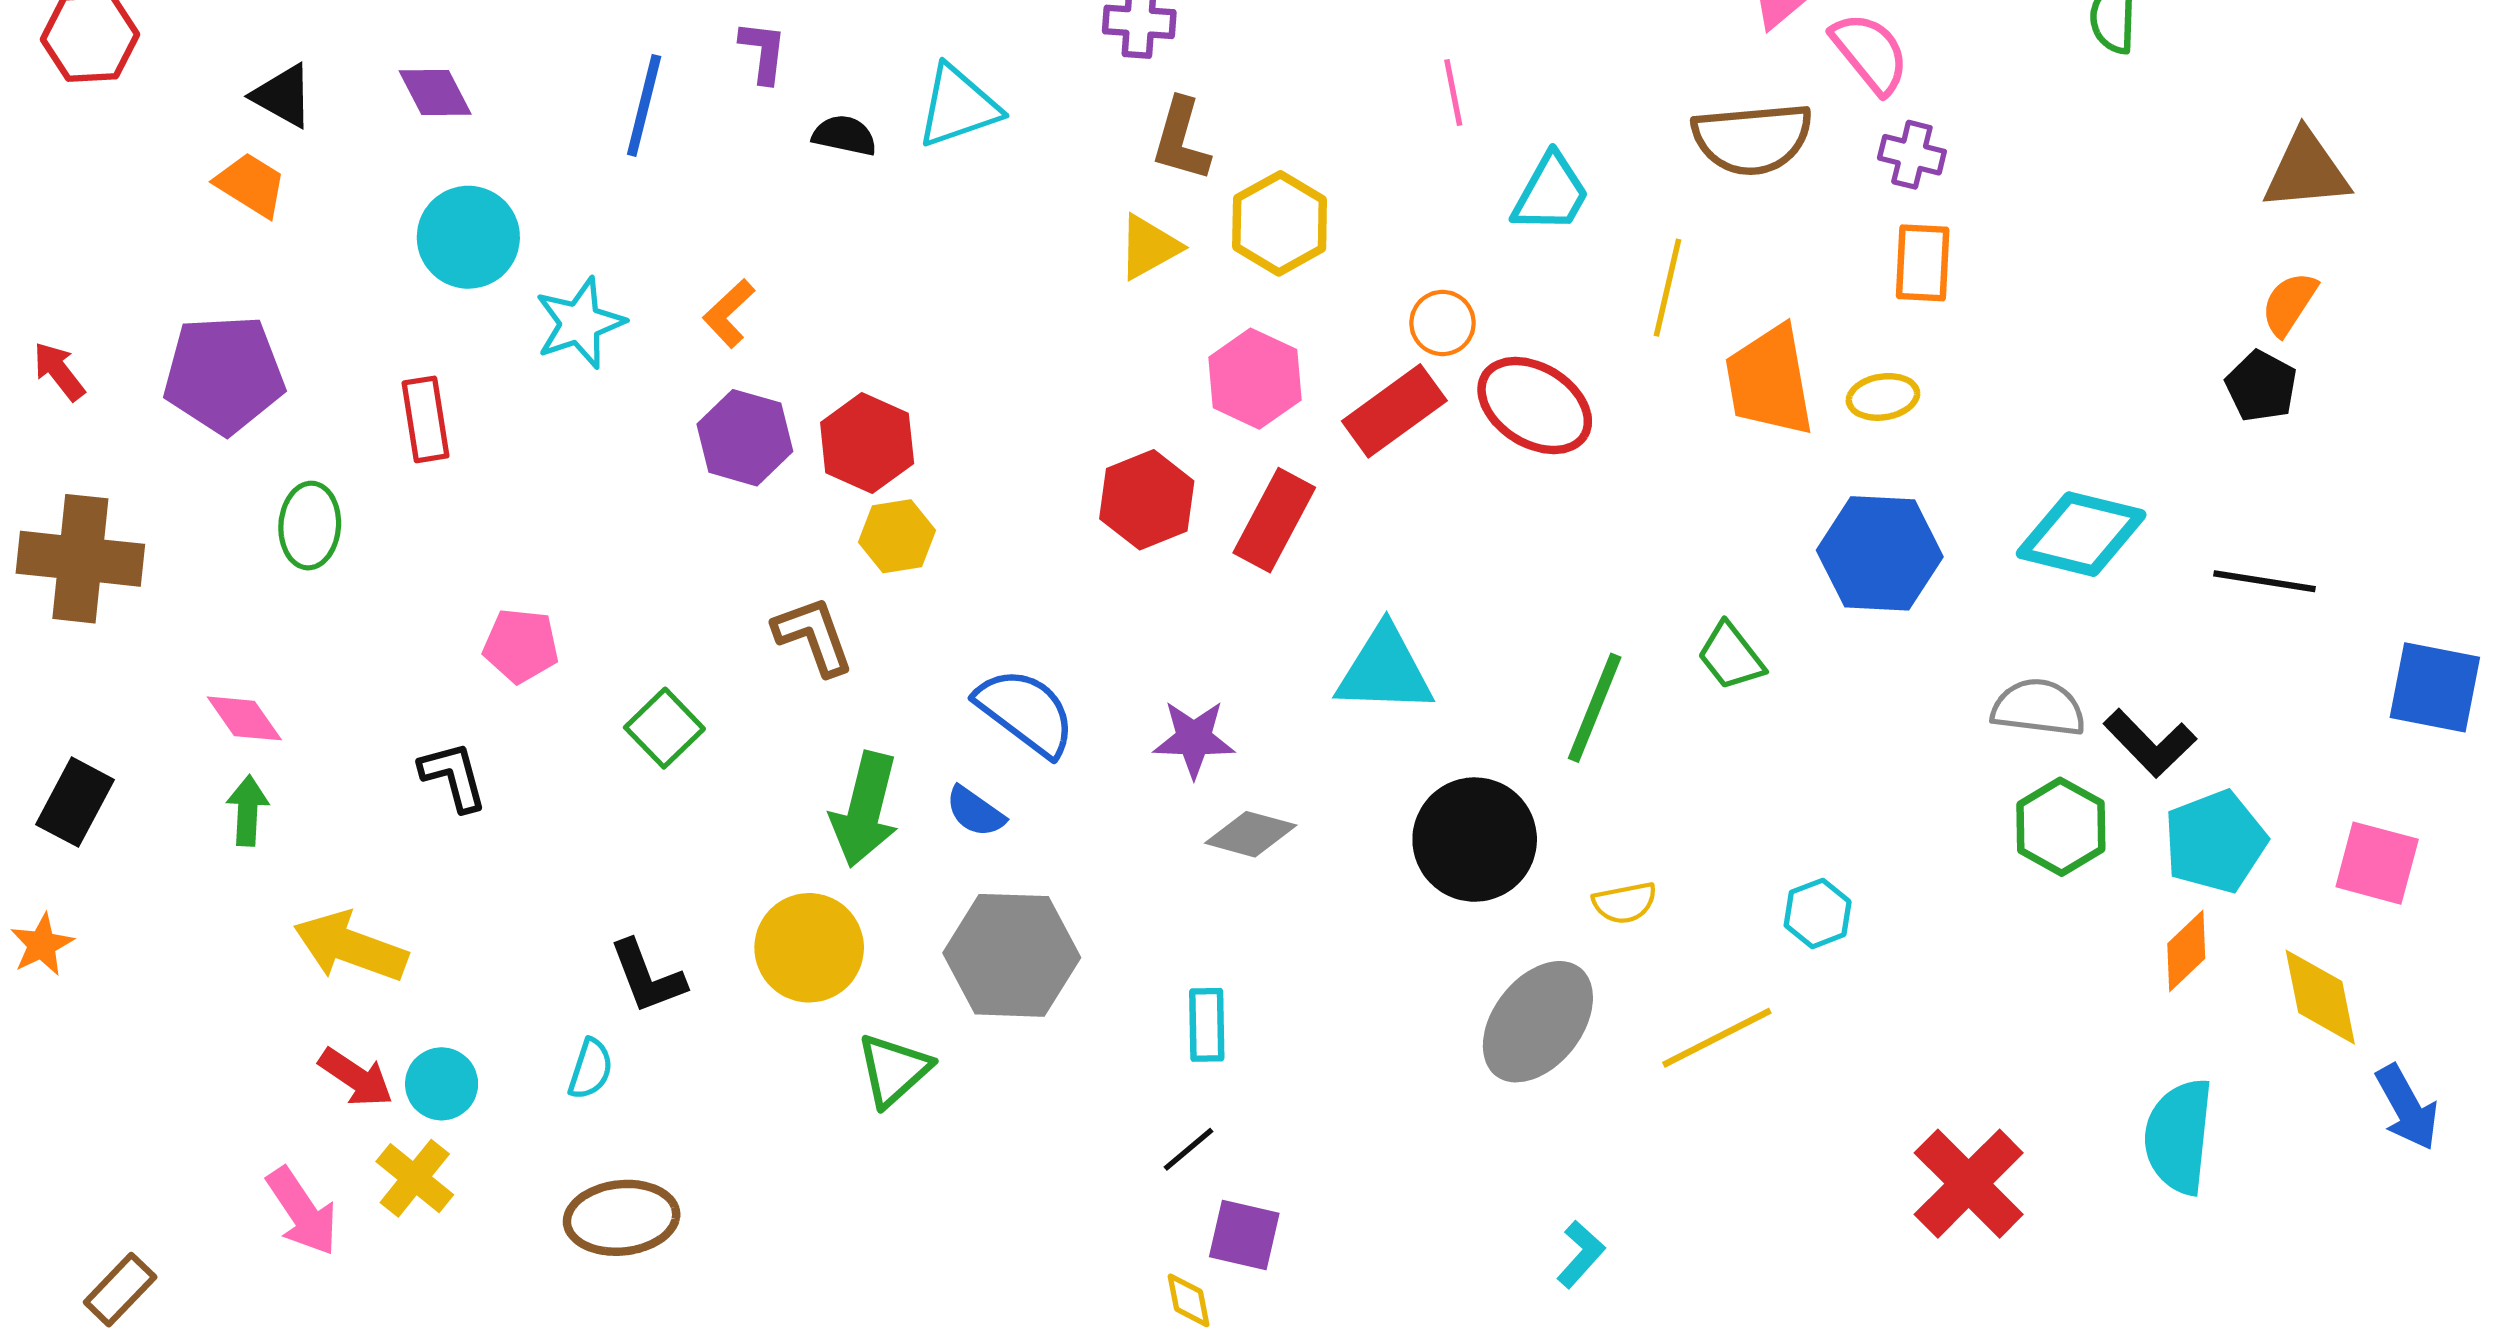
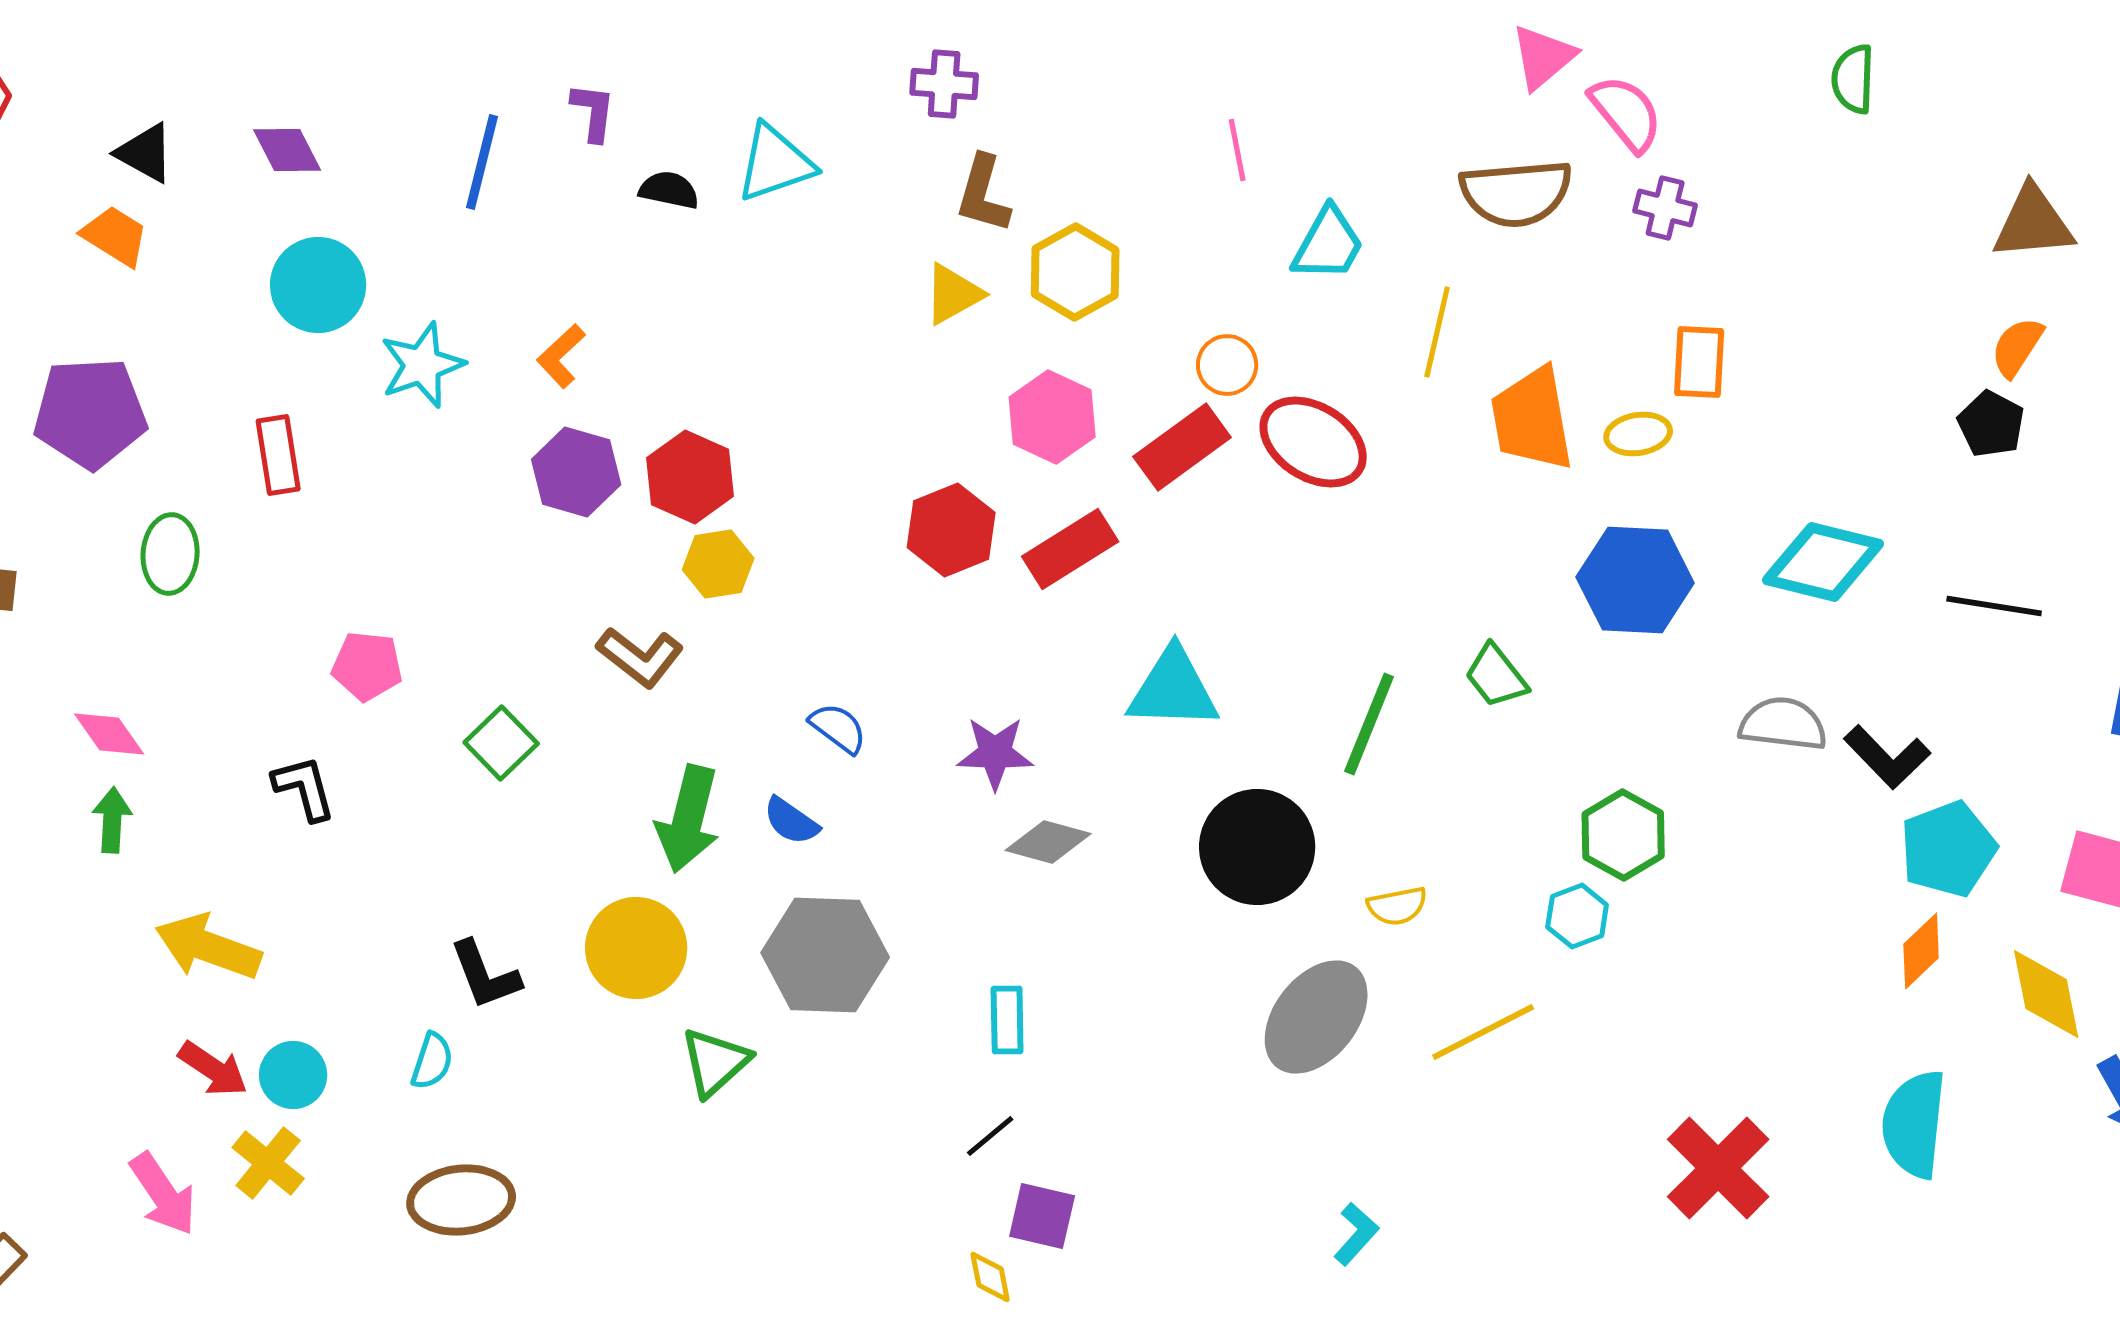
orange rectangle: (1923, 263) -> (1699, 362), moved
red rectangle: (1274, 520) -> (1070, 549), turned 30
brown L-shape: (813, 636) -> (640, 657), turned 148
blue semicircle: (1026, 712) -> (838, 728), size x0.6
green hexagon: (2061, 827) -> (1623, 835), moved

